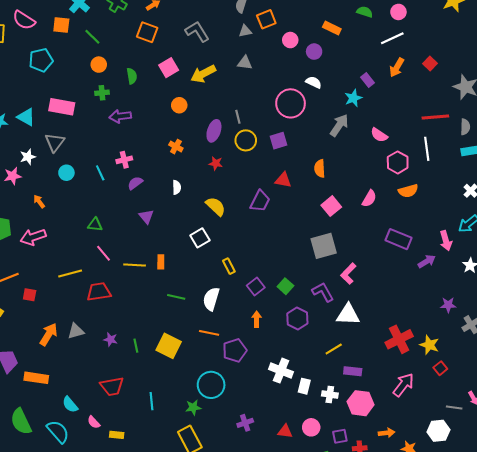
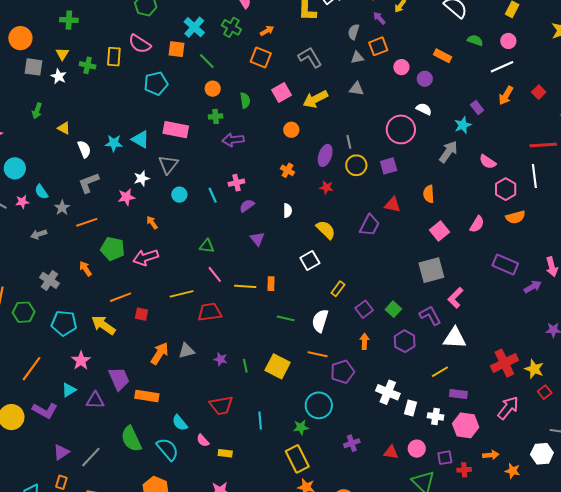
yellow rectangle: (229, 266) -> (338, 289), turned 63

